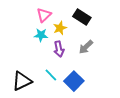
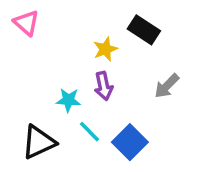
pink triangle: (44, 15) -> (26, 23), moved, turned -35
cyan star: (41, 35) -> (68, 100), moved
gray arrow: (86, 47) -> (167, 86), moved

